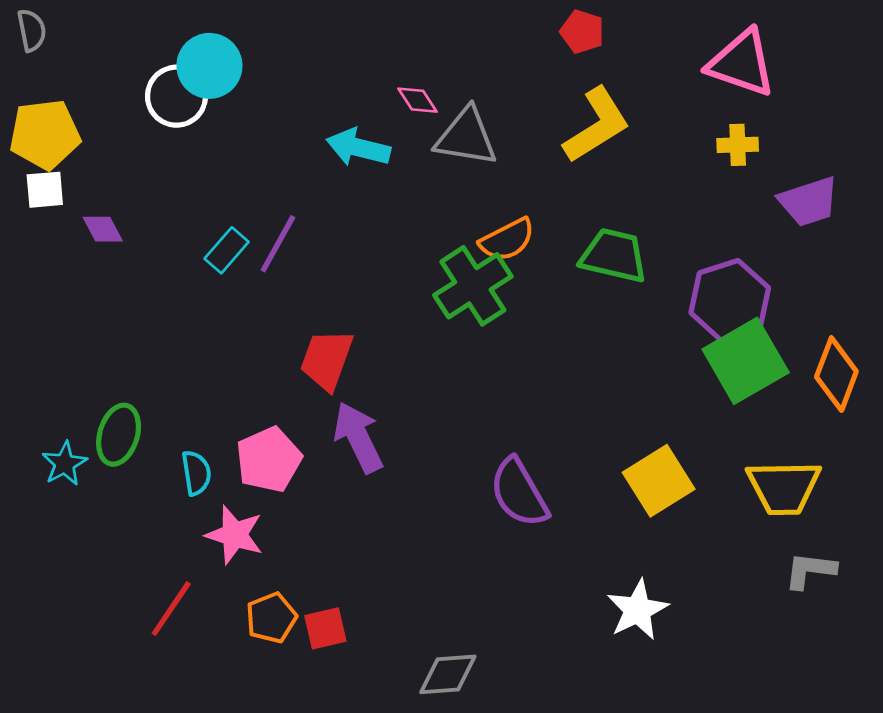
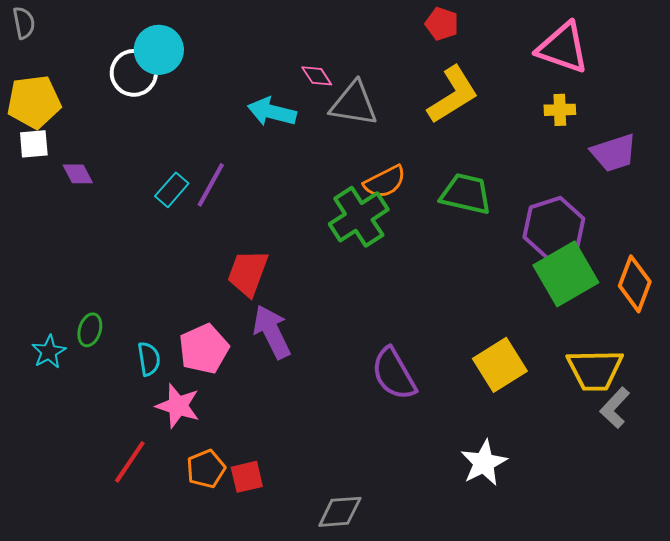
green ellipse: (119, 435) -> (90, 330), size x0.7
gray L-shape: (810, 570) -> (615, 408), moved, turned -54

